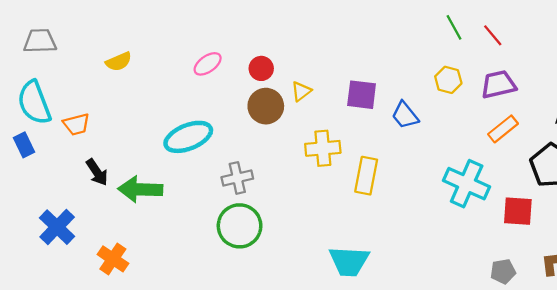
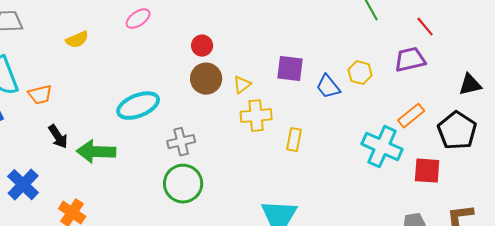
red line: (493, 35) -> (425, 27), moved
pink ellipse: (208, 64) -> (138, 19), moved
yellow hexagon: (448, 80) -> (360, 73), moved
yellow triangle: (301, 91) -> (242, 85), moved
orange rectangle: (503, 129) -> (411, 116), moved
yellow rectangle: (366, 176) -> (294, 140), size x0.7

